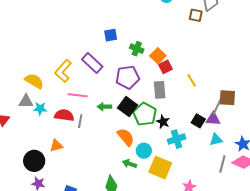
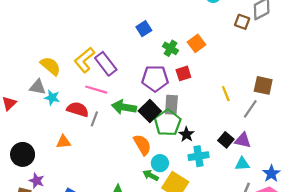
blue square: (111, 35) -> (144, 29), turned -32
orange square: (158, 56) -> (196, 43), moved
purple rectangle: (92, 63) -> (106, 64), moved
red square: (166, 67) -> (183, 73), moved
gray rectangle: (160, 90) -> (171, 105), moved
brown square: (227, 98) -> (263, 85), moved
gray line: (217, 106) -> (250, 109), moved
green arrow: (104, 107) -> (124, 107), size x1.5
black circle: (34, 161) -> (23, 154), moved
green arrow: (129, 164) -> (151, 175), moved

